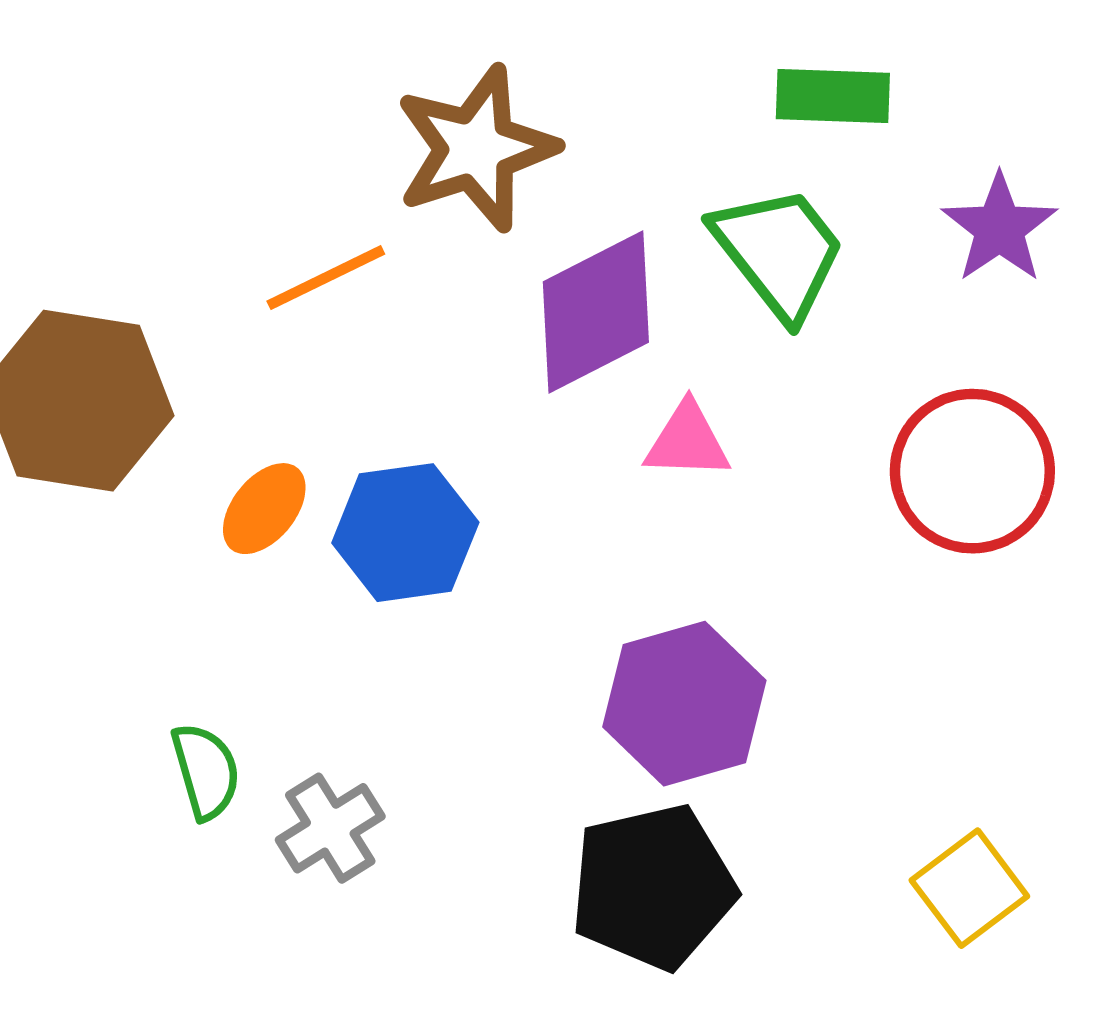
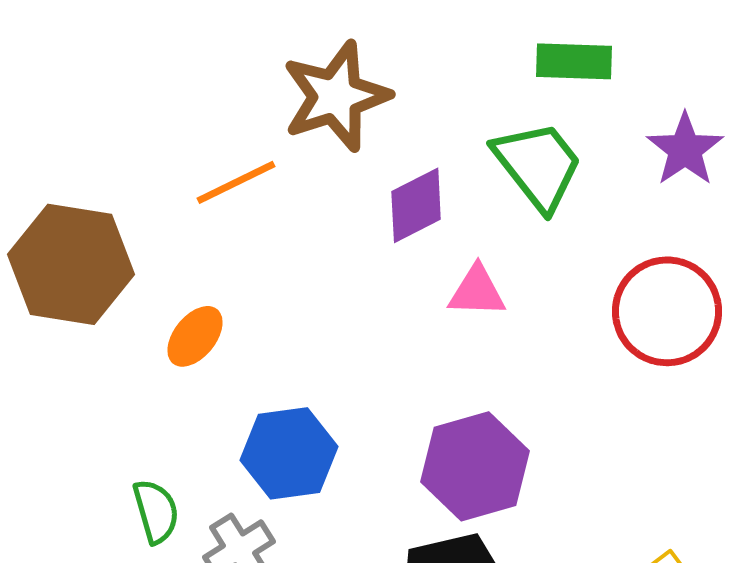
purple diamond: (596, 312) -> (416, 205), size x0.7
blue hexagon: (405, 533) -> (289, 453), moved

